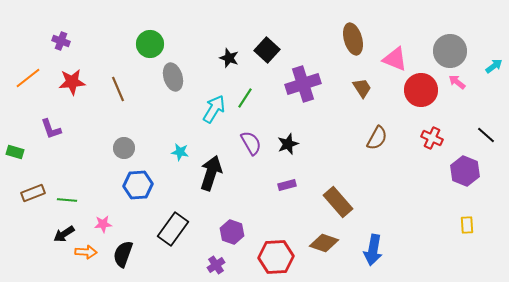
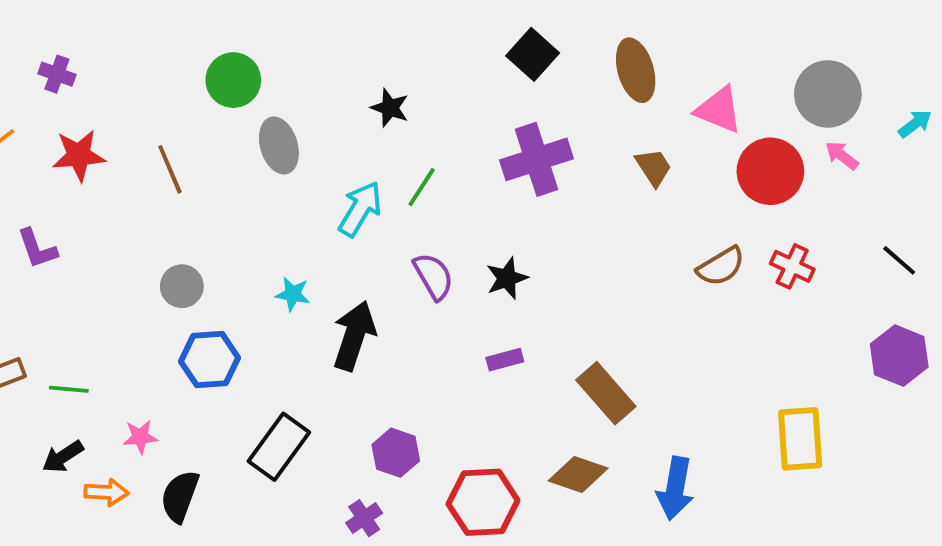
black square: (267, 50) -> (533, 54), moved
brown semicircle: (377, 138) -> (721, 266), moved, turned 30
purple hexagon: (465, 171) -> (899, 356), moved
yellow rectangle: (467, 225) -> (800, 439), moved, size x1.8

